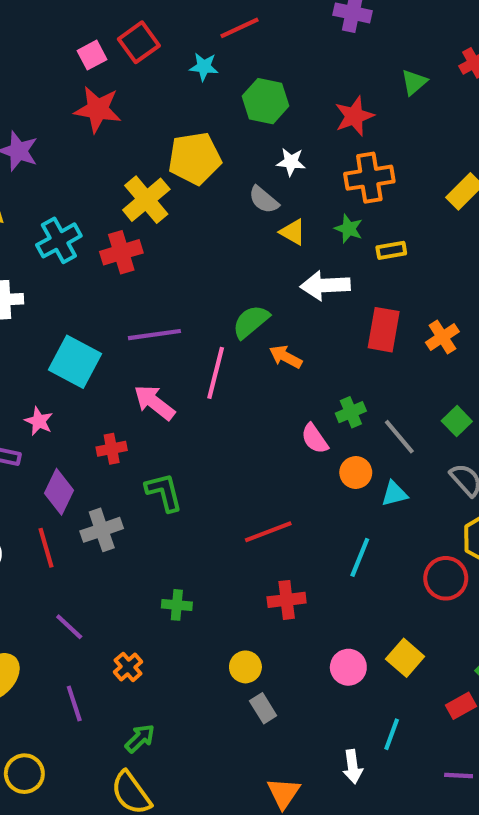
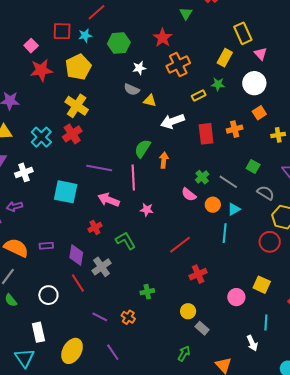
red square: (139, 42) -> (62, 31), moved, turned -36
yellow pentagon: (195, 158) -> (78, 67), moved
green star: (349, 229) -> (218, 84), moved
purple line: (154, 335) -> (99, 168), turned 35
orange cross: (442, 337) -> (235, 129), turned 35
orange arrow: (286, 357) -> (164, 160), turned 84
pink star: (39, 421) -> (147, 210), moved
cyan line: (360, 557) -> (225, 233), moved
orange cross: (128, 667) -> (128, 317), moved
green arrow: (140, 738) -> (184, 353), moved

